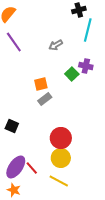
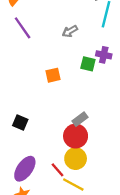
green square: (72, 74) -> (88, 64), turned -32
gray rectangle: (45, 99) -> (80, 119), moved
red line: (32, 168) -> (57, 170), moved

